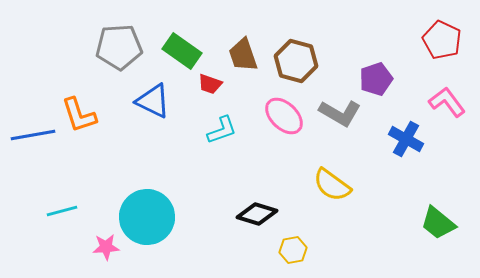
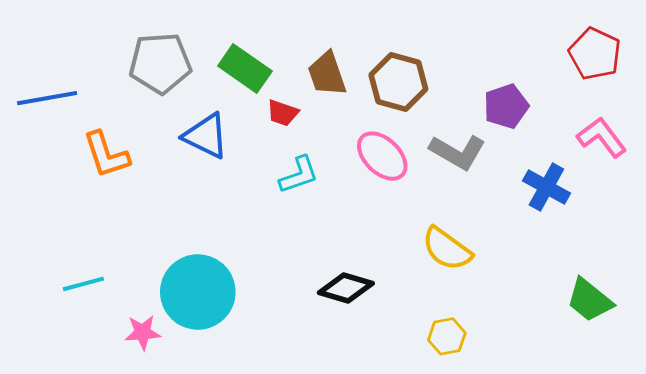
blue line: (33, 135) -> (47, 98), moved
yellow hexagon: (293, 250) -> (447, 336), moved

